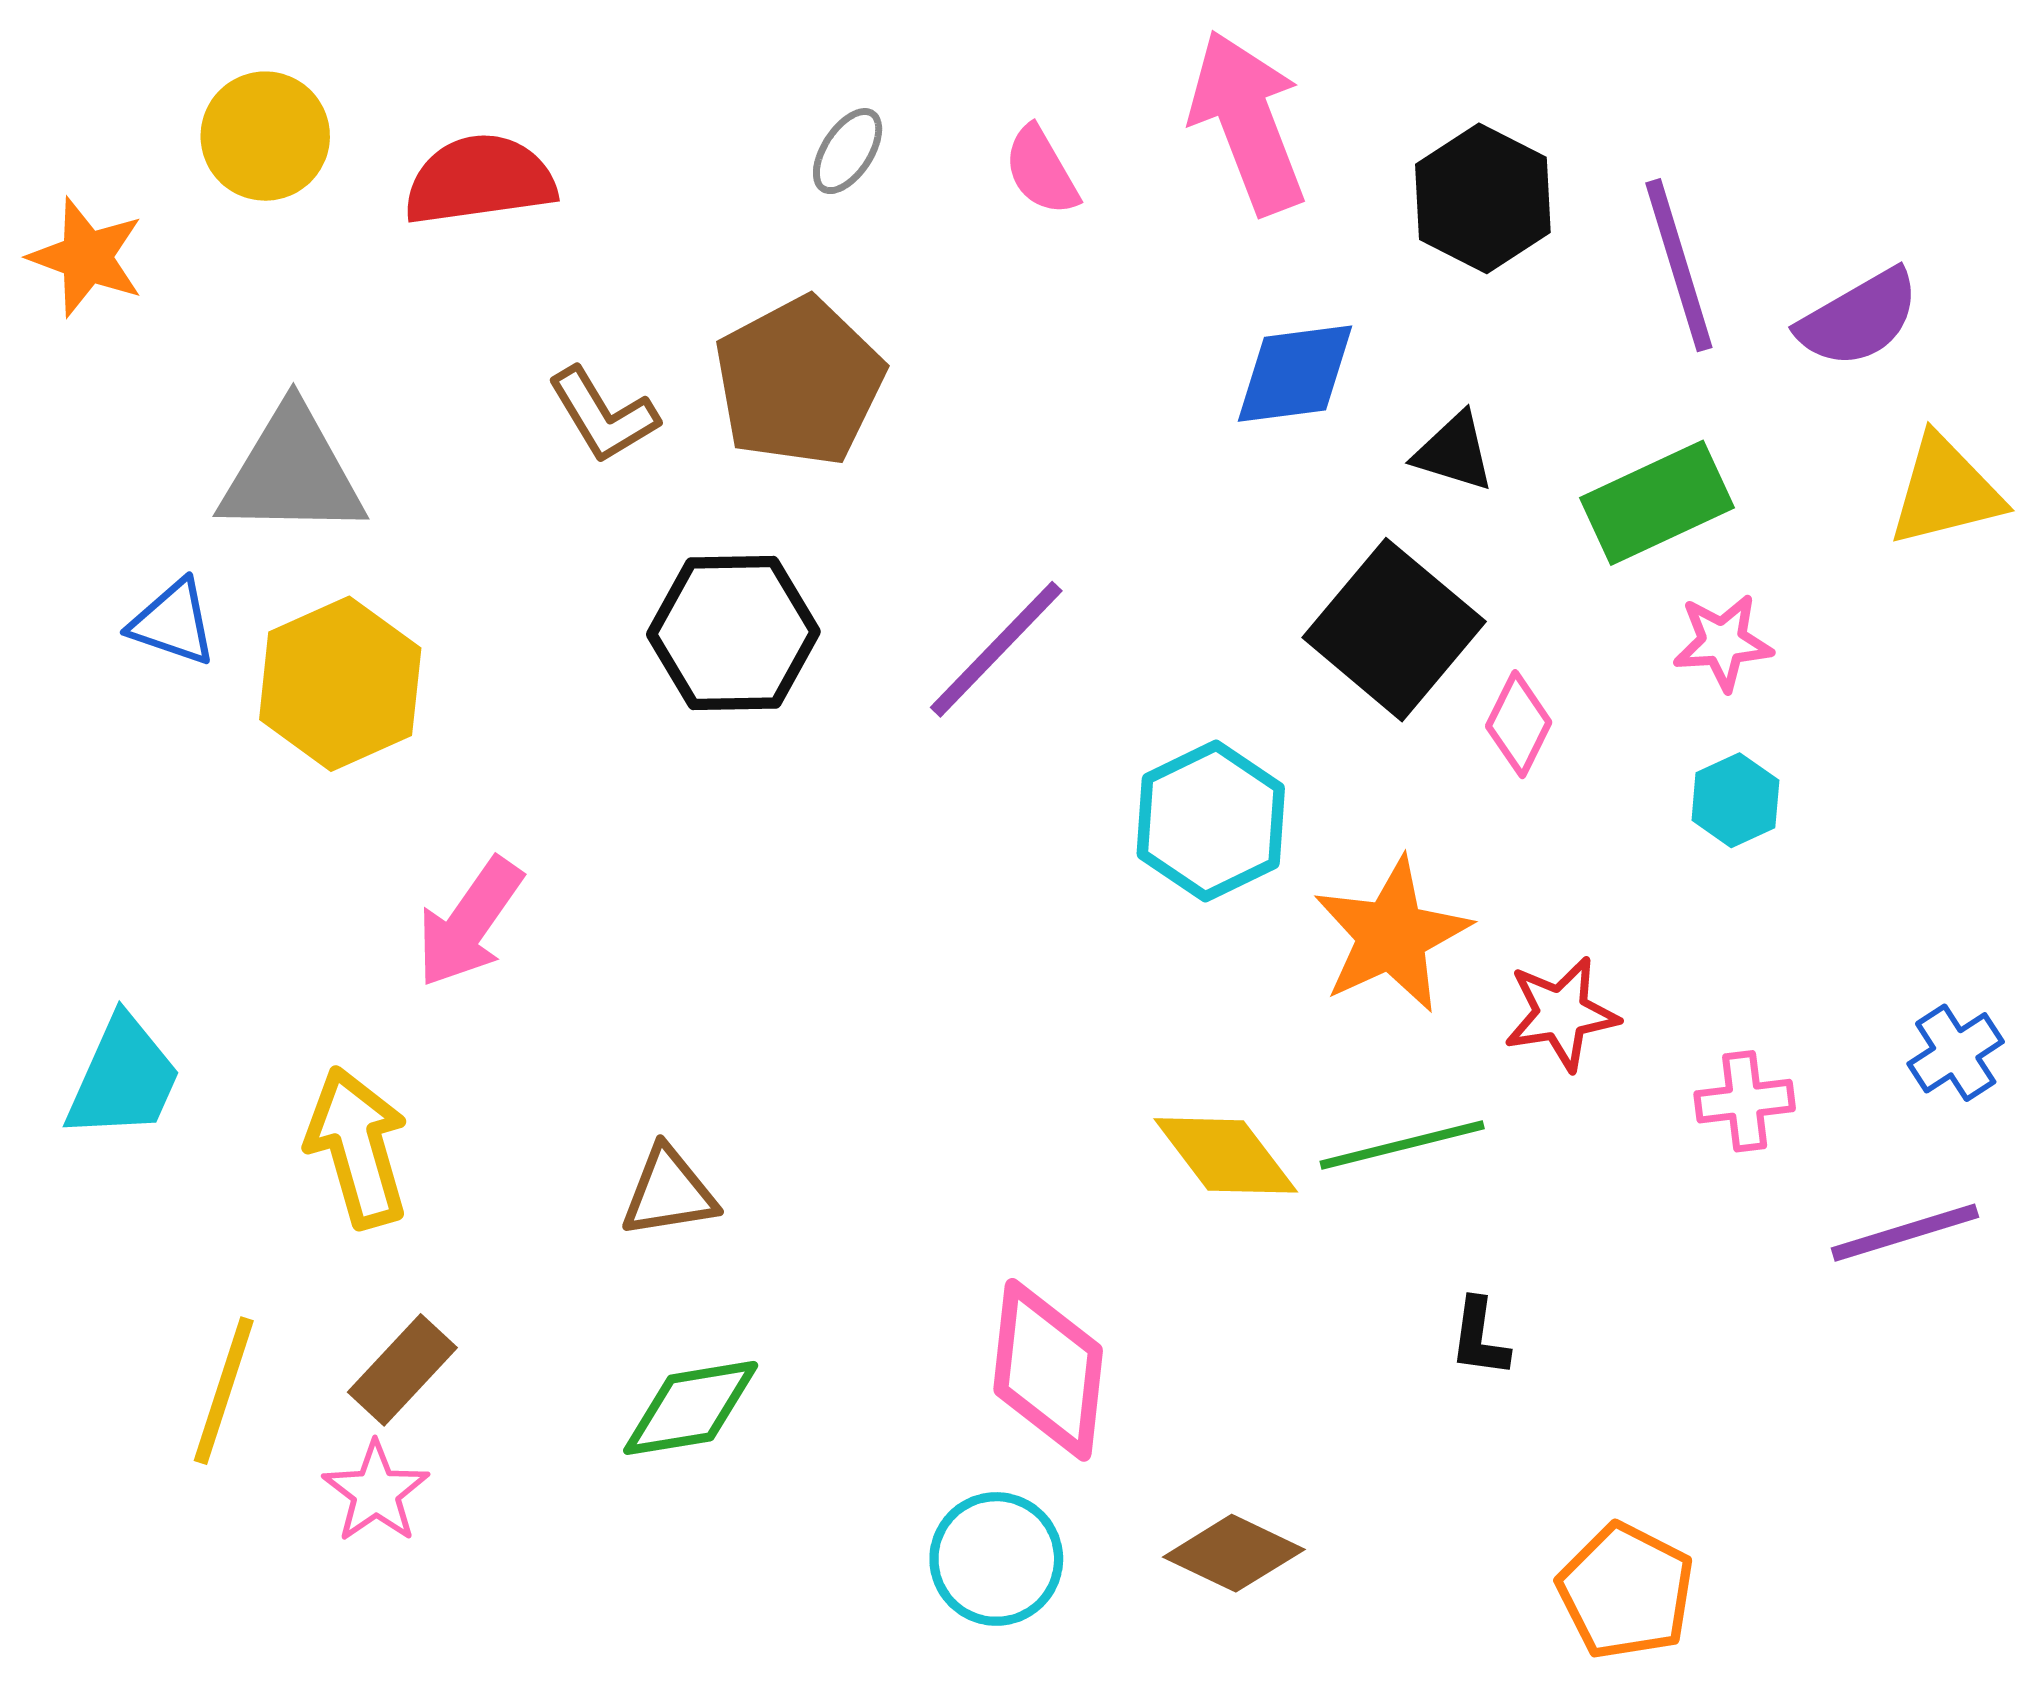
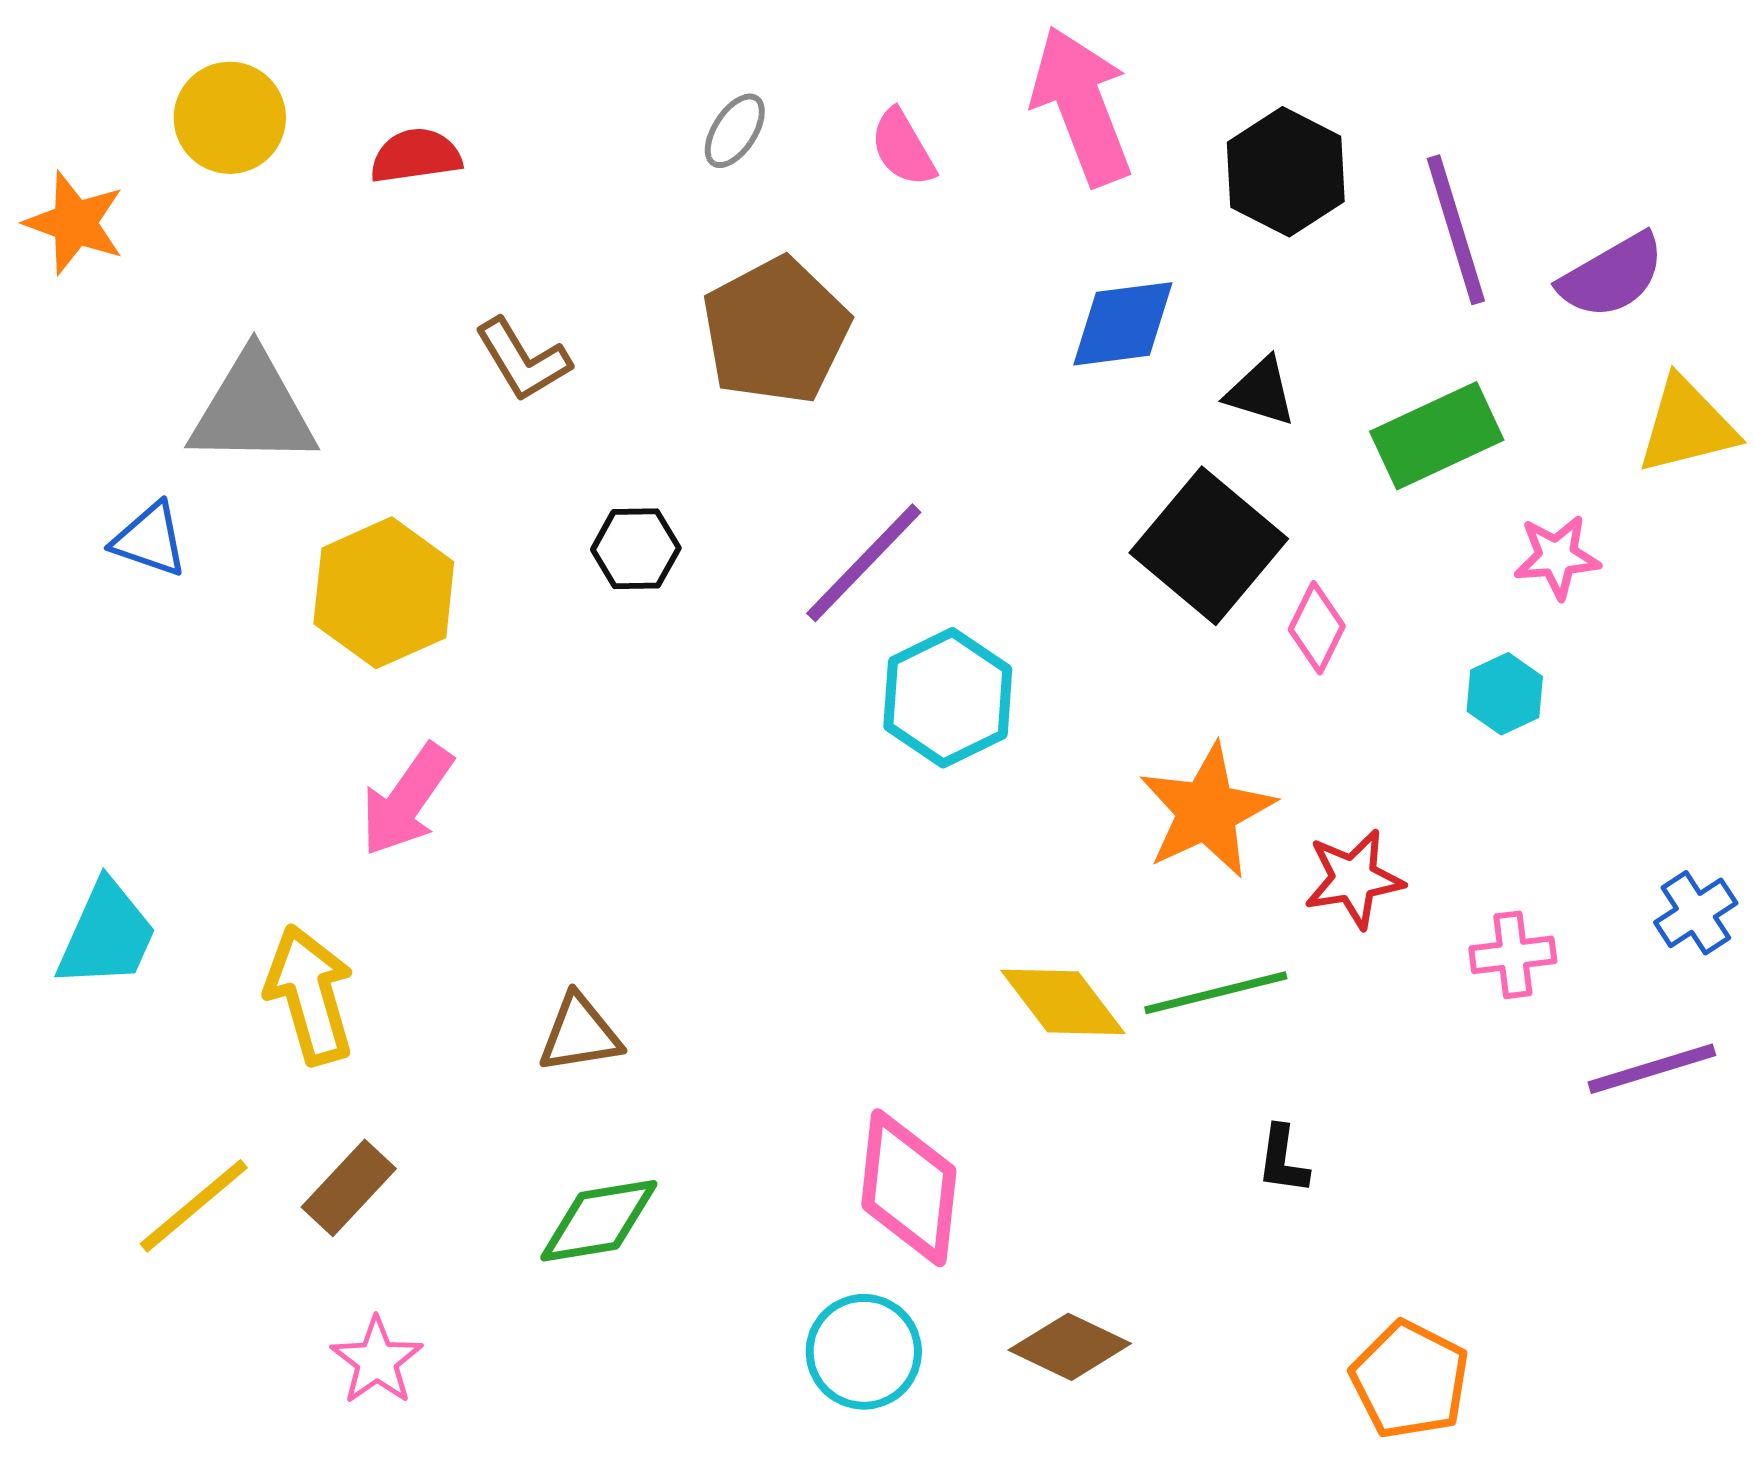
red semicircle: (480, 180) -> (416, 156), size x0.7
brown pentagon: (799, 382) -> (776, 331), moved
black hexagon: (733, 633) -> (636, 549), size x0.6
pink star: (1723, 642) -> (1557, 557), moved
yellow hexagon: (340, 684) -> (384, 593), moved
cyan hexagon: (1211, 821) -> (948, 698), moved
yellow line: (224, 1391) -> (194, 1206), turned 32
pink star: (376, 1492) -> (377, 1361), moved

